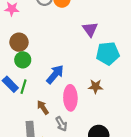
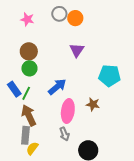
purple triangle: (90, 29) -> (77, 50), moved
brown arrow: (43, 107) -> (29, 115), moved, size x1.5
gray arrow: (61, 124) -> (64, 134), moved

